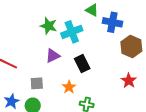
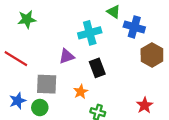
green star: (49, 26) -> (27, 19), moved, turned -30
red star: (129, 81) -> (145, 105), moved
gray square: (37, 83) -> (47, 84), size x1.5

